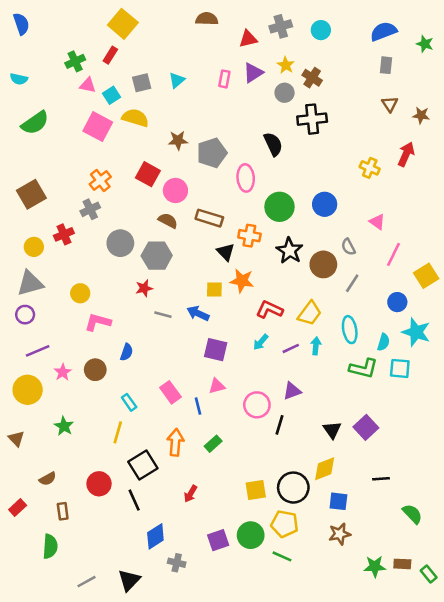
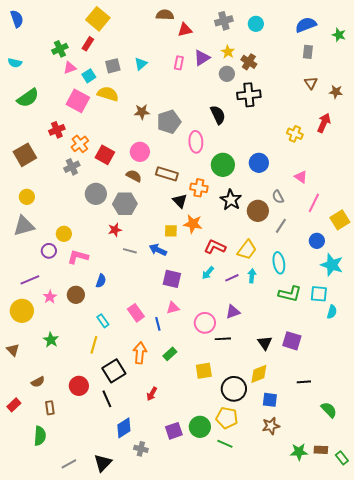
red triangle: (248, 39) -> (185, 30), moved
pink triangle: (88, 85) -> (70, 68), turned -32
red square: (148, 174) -> (105, 155), moved
red cross: (64, 234) -> (57, 130), moved
purple circle: (25, 315) -> (49, 251), moved
cyan semicircle: (384, 342) -> (332, 312), moved
black line: (279, 425) -> (223, 339), turned 70
purple square: (366, 427) -> (292, 341), turned -30
yellow square: (256, 490) -> (204, 371), moved

